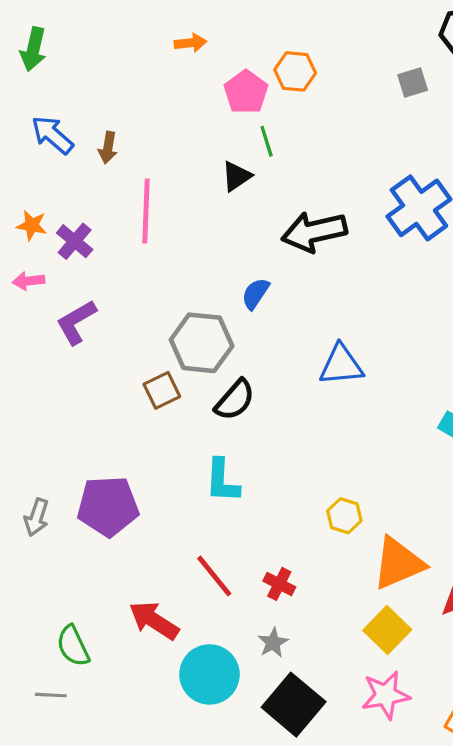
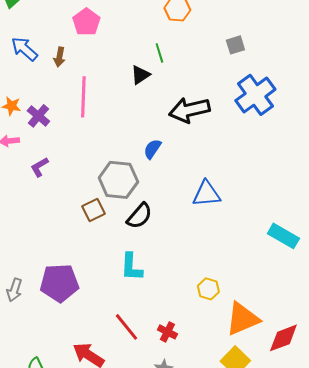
gray square: (413, 83) -> (235, 45), moved
pink pentagon: (246, 92) -> (86, 22), moved
purple L-shape: (76, 322) -> (39, 167), size x0.7

